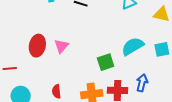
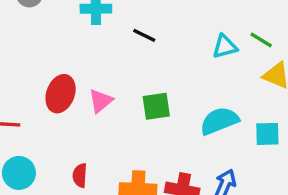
green square: (106, 62) -> (156, 106), moved

